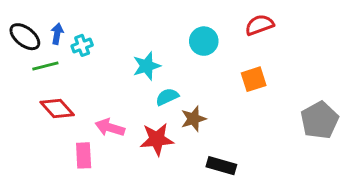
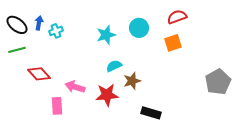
green line: (45, 66) -> (17, 50), moved
cyan star: (147, 66) -> (106, 35), moved
orange square: (254, 79) -> (173, 43), moved

